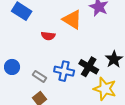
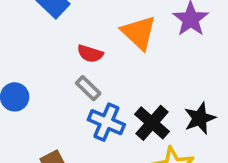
gray rectangle: (40, 76) -> (88, 88), moved

